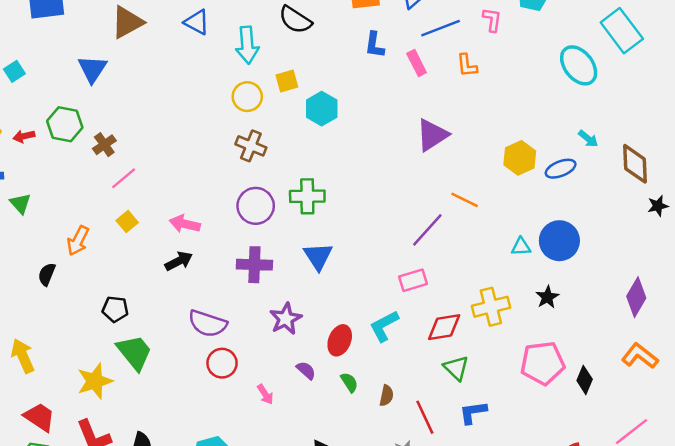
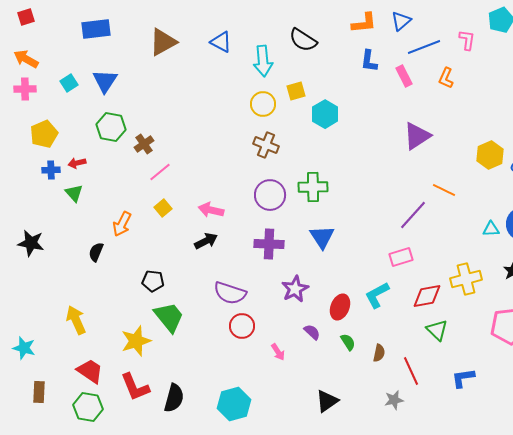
orange L-shape: (467, 65) -> (446, 78), turned 30
blue triangle: (92, 69) -> (105, 81), moved
red arrow: (24, 136) -> (77, 163), moved
blue L-shape: (473, 412) -> (463, 378), moved

